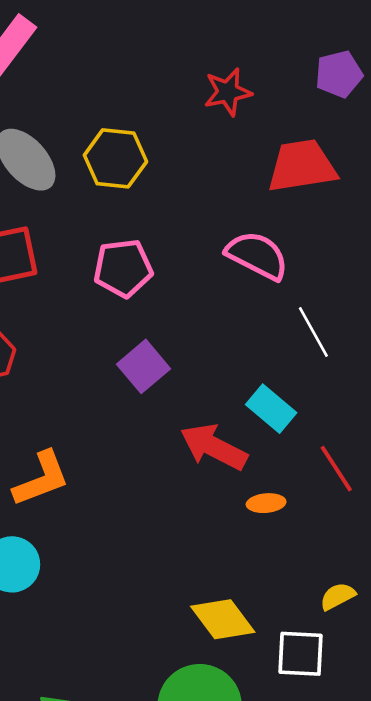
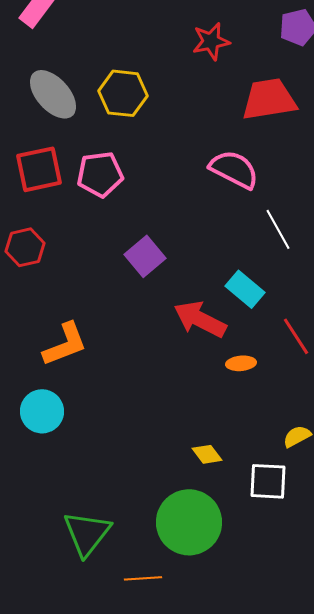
pink pentagon: (123, 268) -> (100, 174), moved
yellow diamond: (223, 619) -> (207, 454), size x0.6

